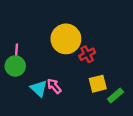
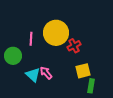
pink line: (16, 52) -> (31, 39), moved
green rectangle: (115, 95) -> (91, 86), moved, turned -40

